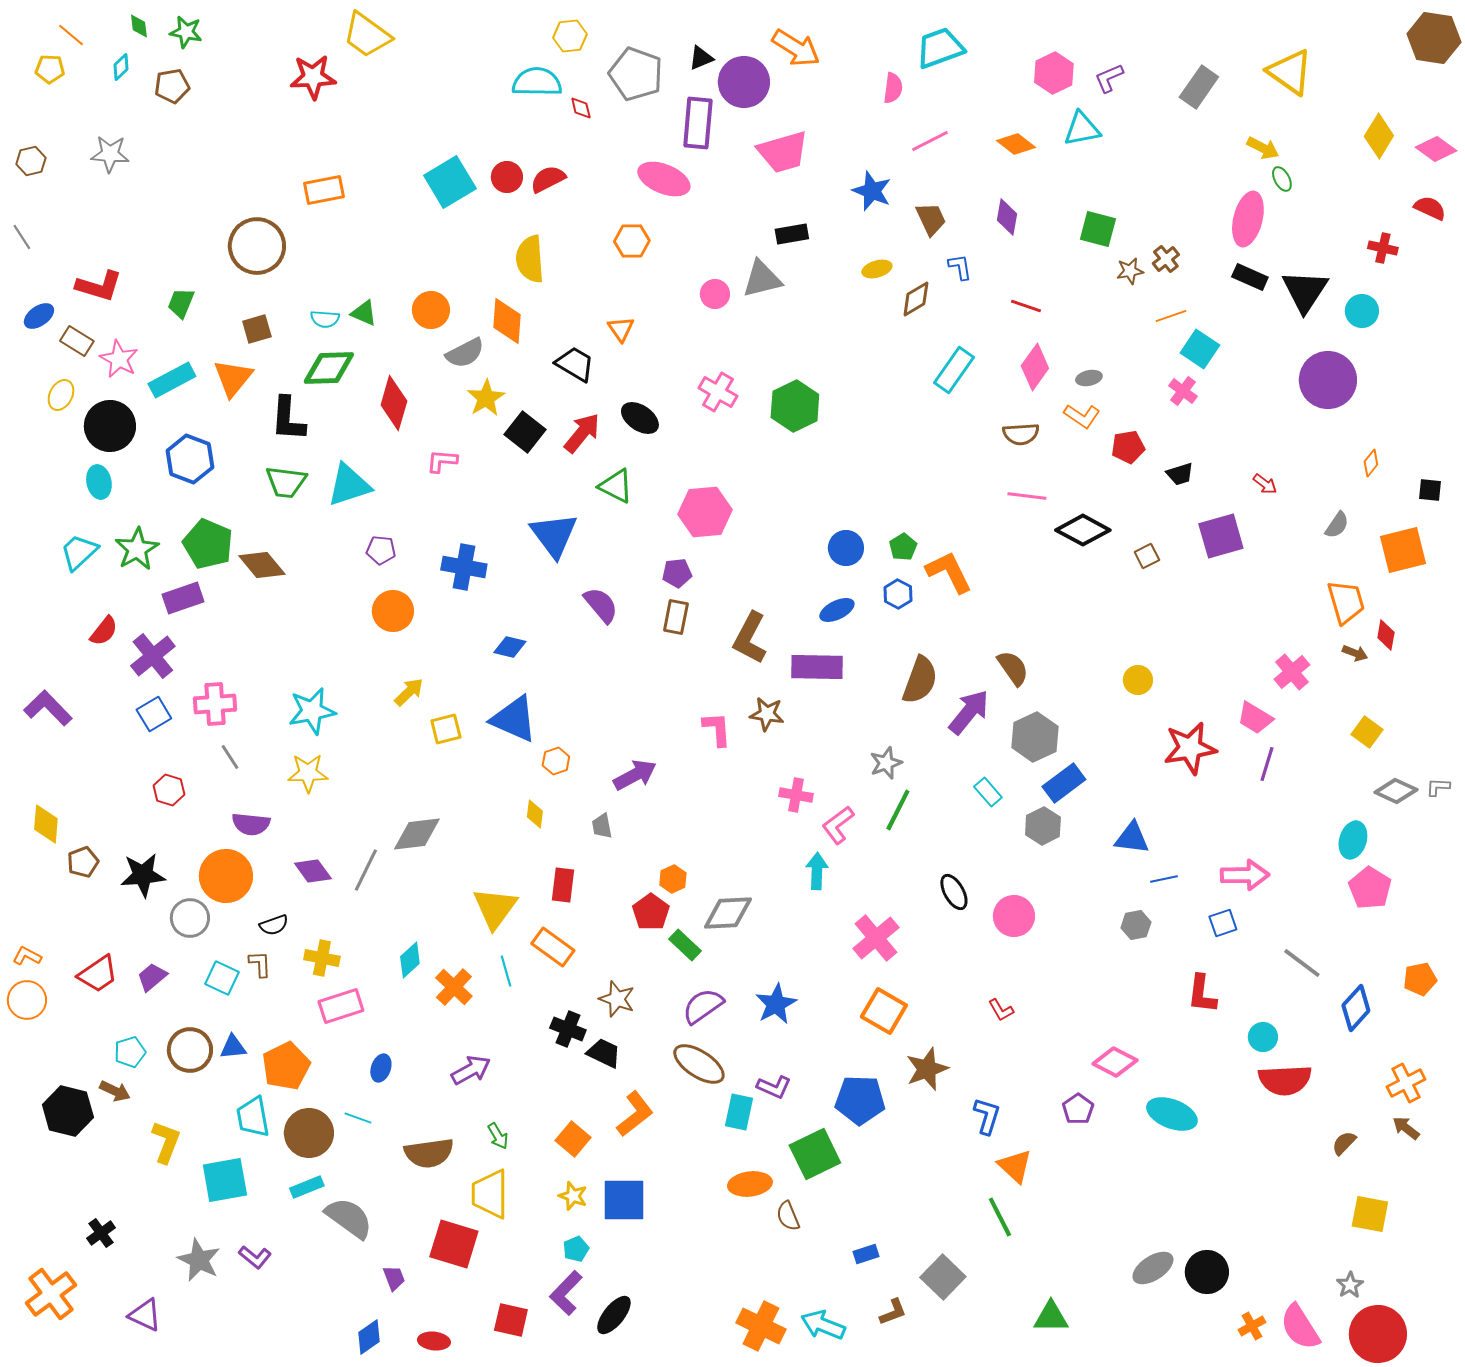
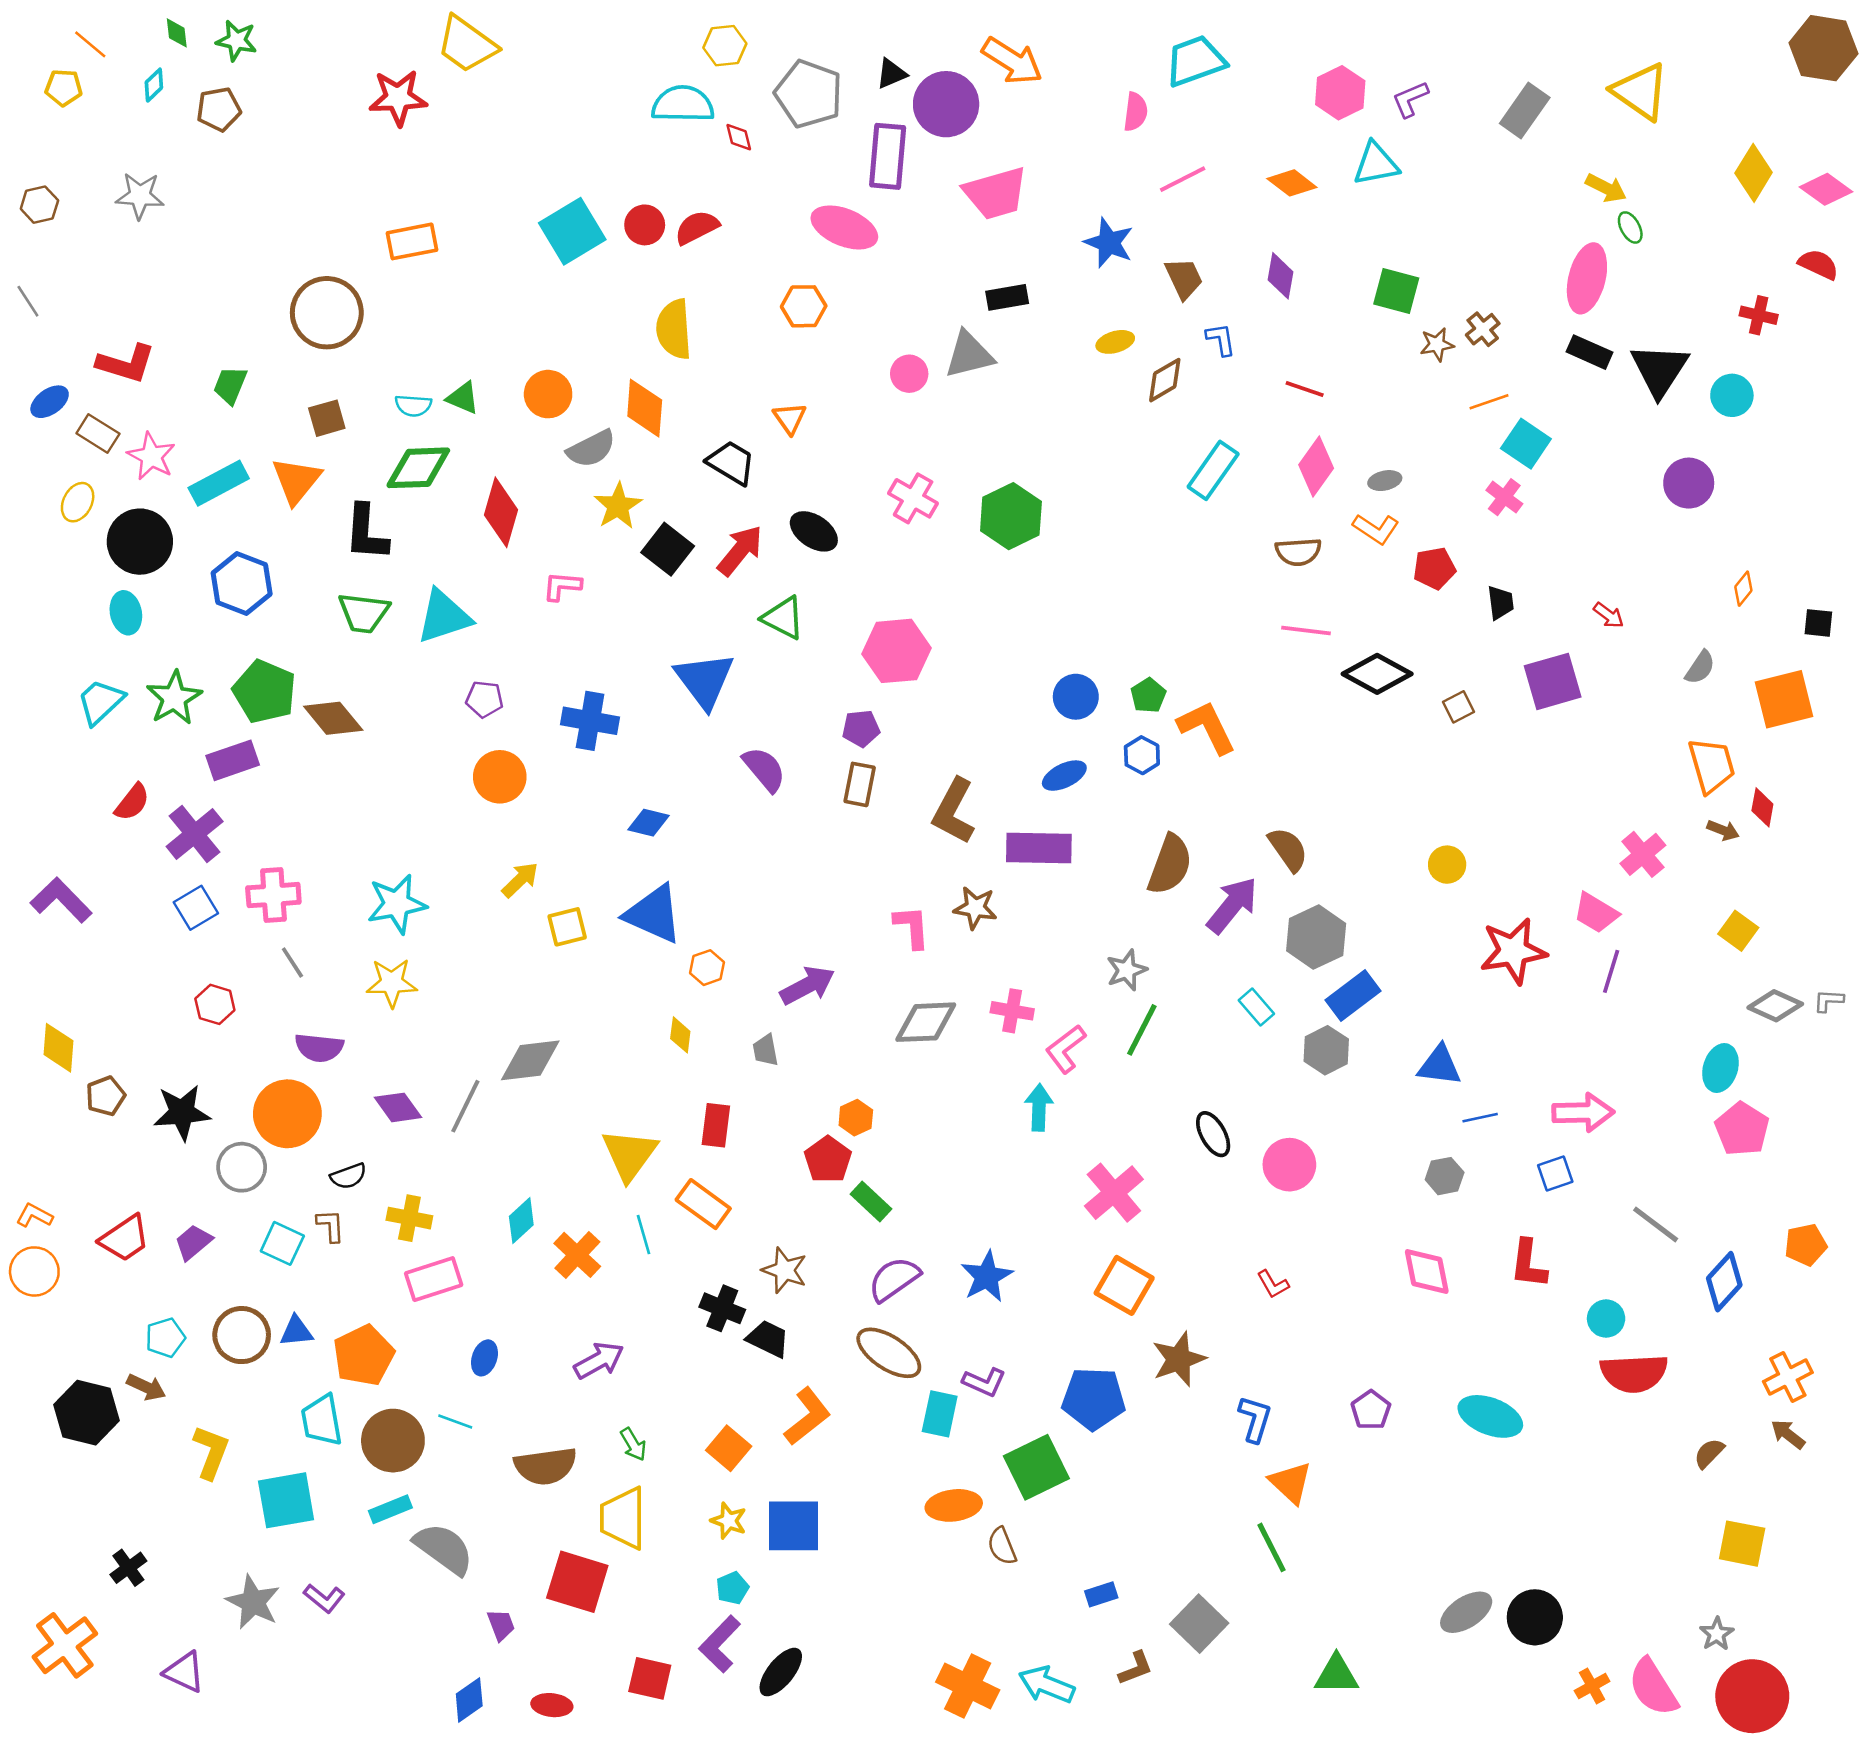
purple circle: (1328, 380) -> (1689, 483), size x0.7
black trapezoid: (1180, 474) -> (1500, 603), turned -80
gray diamond: (728, 913) -> (926, 1022), moved
pink diamond: (1115, 1062) -> (1427, 1271), moved, turned 51

